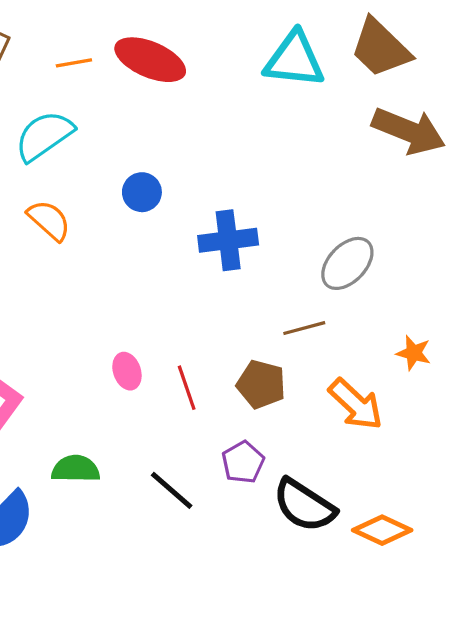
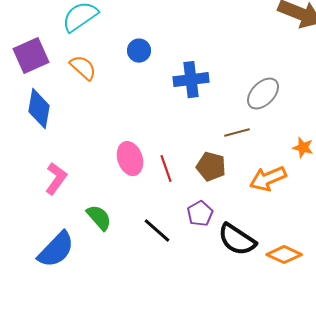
pink ellipse: (127, 371) -> (130, 159), size x1.5
orange arrow: (356, 404) -> (268, 179), turned 114
green semicircle: (76, 469) -> (99, 218), turned 48

